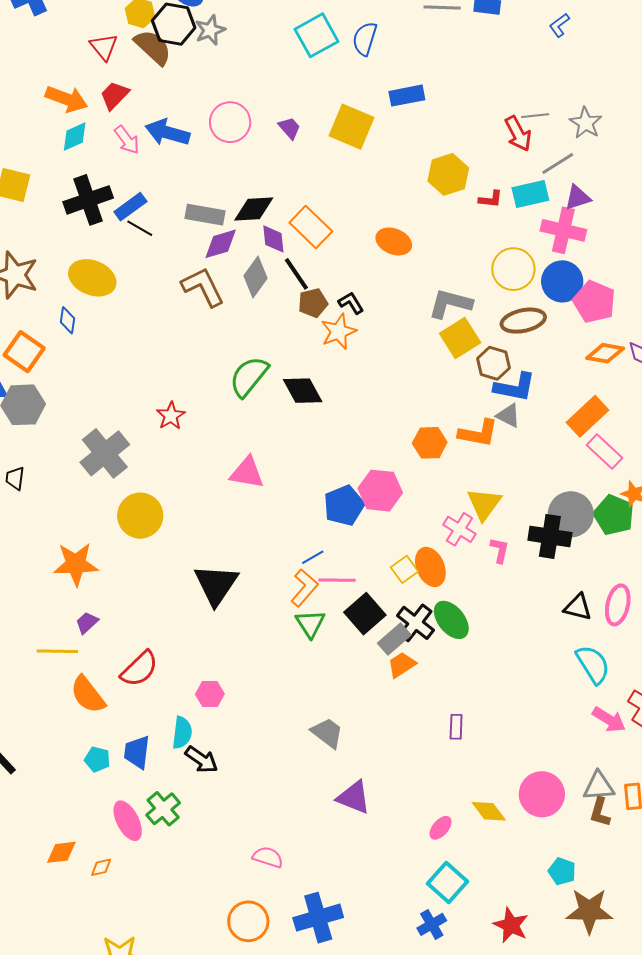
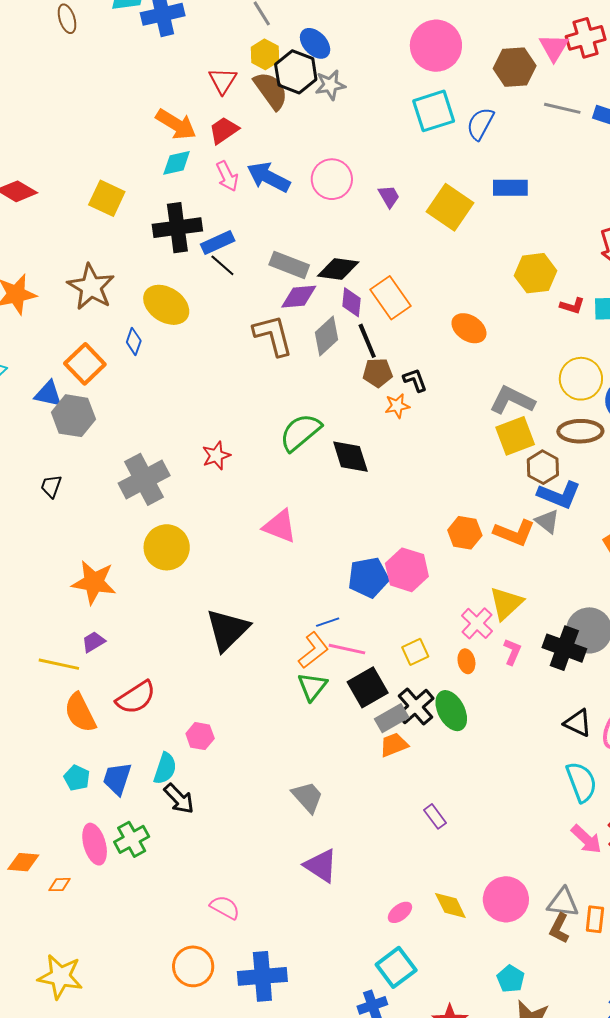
orange star: (339, 332) -> (397, 406), size x0.7
orange ellipse: (430, 567) -> (466, 661), moved, size x0.6
purple rectangle: (456, 727) -> (435, 816), turned -50

